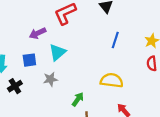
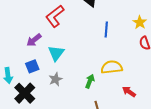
black cross: (15, 86) -> (25, 93), size x1.5
green arrow: (78, 99) -> (90, 81), moved

